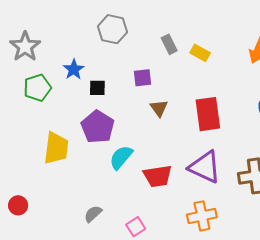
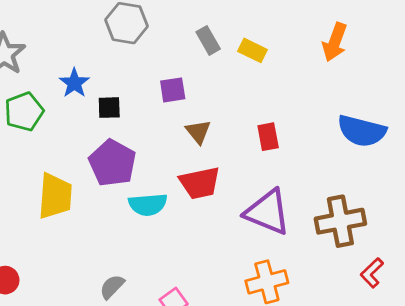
red rectangle: (208, 114) -> (268, 137), size x0.6
cyan semicircle: (121, 157) -> (148, 204), turned -132
red trapezoid: (158, 176) -> (200, 183), moved

